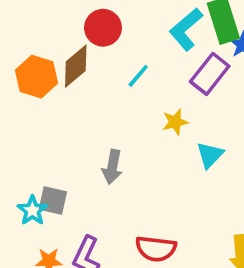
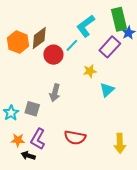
red circle: (103, 28) -> (53, 55), moved
cyan L-shape: (186, 29) -> (86, 26), moved
gray square: (53, 200) -> (32, 109), moved

